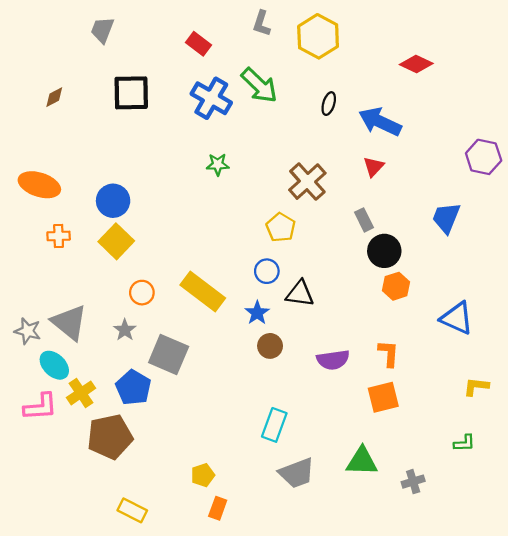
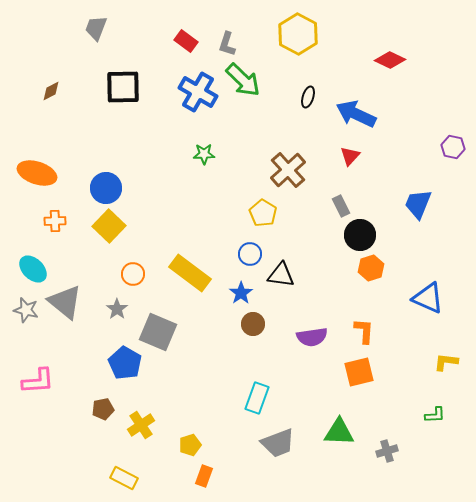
gray L-shape: (261, 23) -> (227, 44), moved
purple hexagon: (484, 157) -> (453, 147), size x0.7
cyan ellipse: (54, 365) -> (33, 269), moved
yellow cross: (81, 393) -> (141, 425), moved
brown pentagon: (110, 437) -> (103, 409), size x0.5

